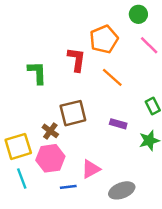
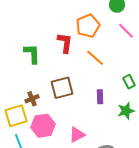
purple rectangle: (118, 124) -> (100, 97), turned 72
brown cross: (50, 131) -> (32, 99), moved, turned 32

